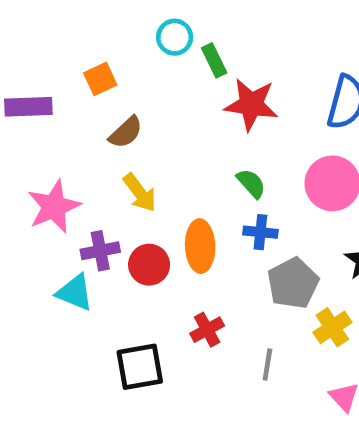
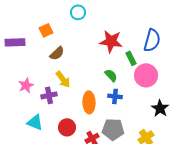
green rectangle: (214, 60) -> (131, 58), moved
pink star: (54, 207) -> (26, 85), size x0.7
purple cross: (100, 251) -> (49, 95), moved
red circle: (149, 265) -> (67, 127), moved
gray pentagon: (293, 283) -> (113, 129), moved, turned 30

